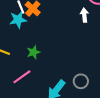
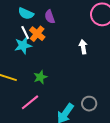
white arrow: (84, 15) -> (83, 47), moved

